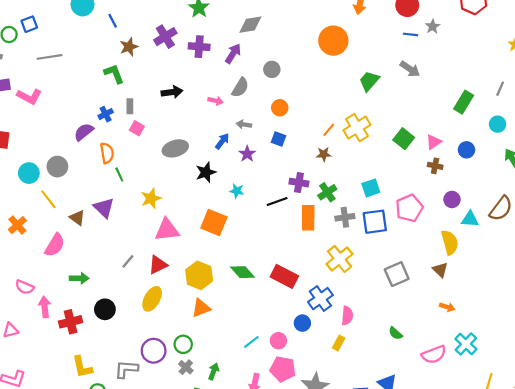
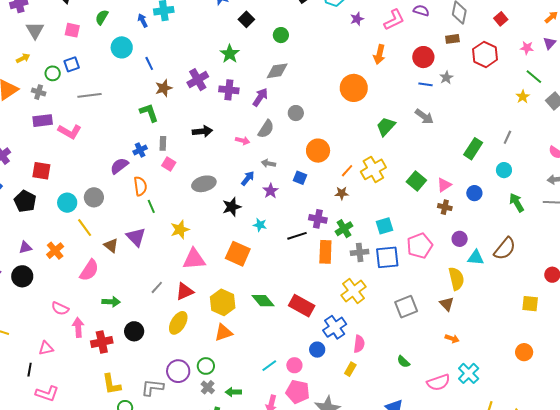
orange circle: (280, 108) -> (318, 151), moved, size x1.5
green arrow: (214, 371) -> (233, 392), turned -112

